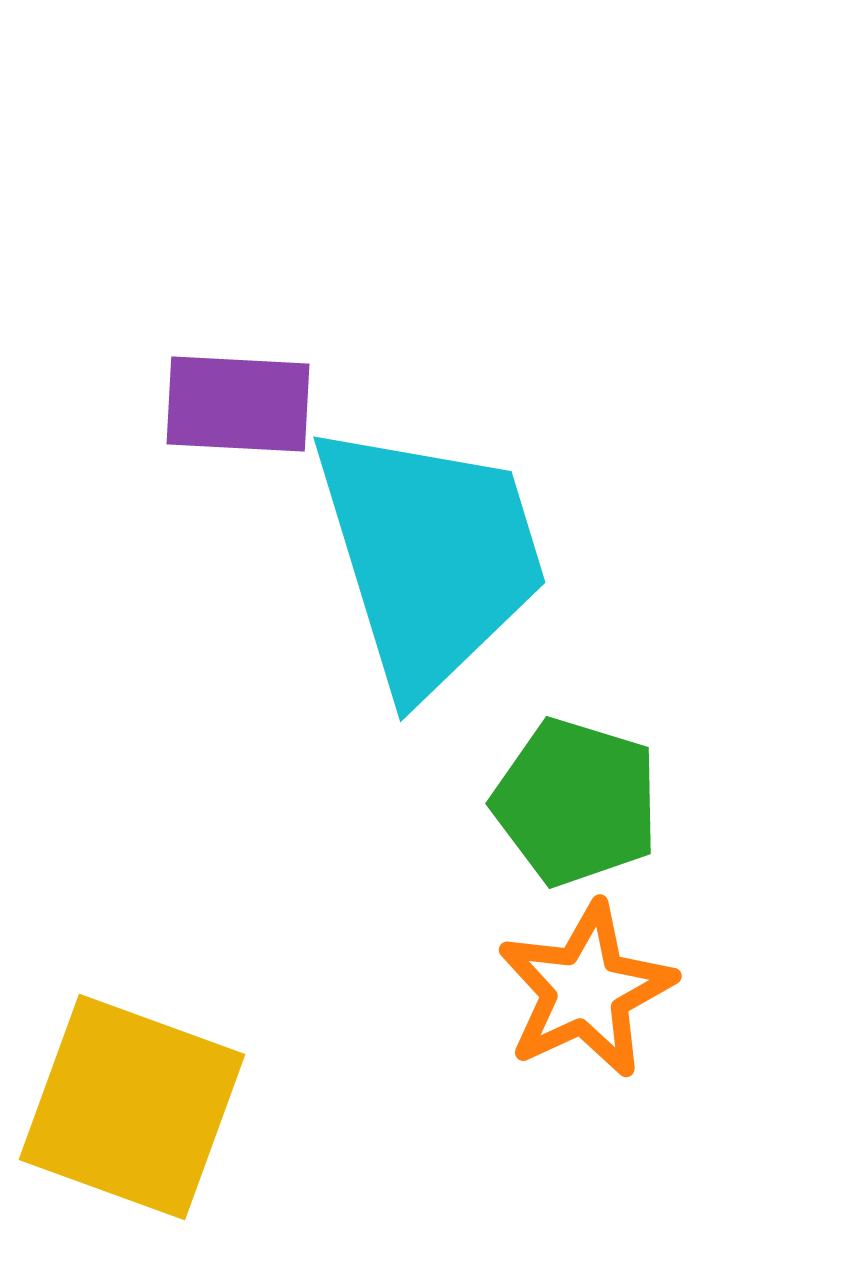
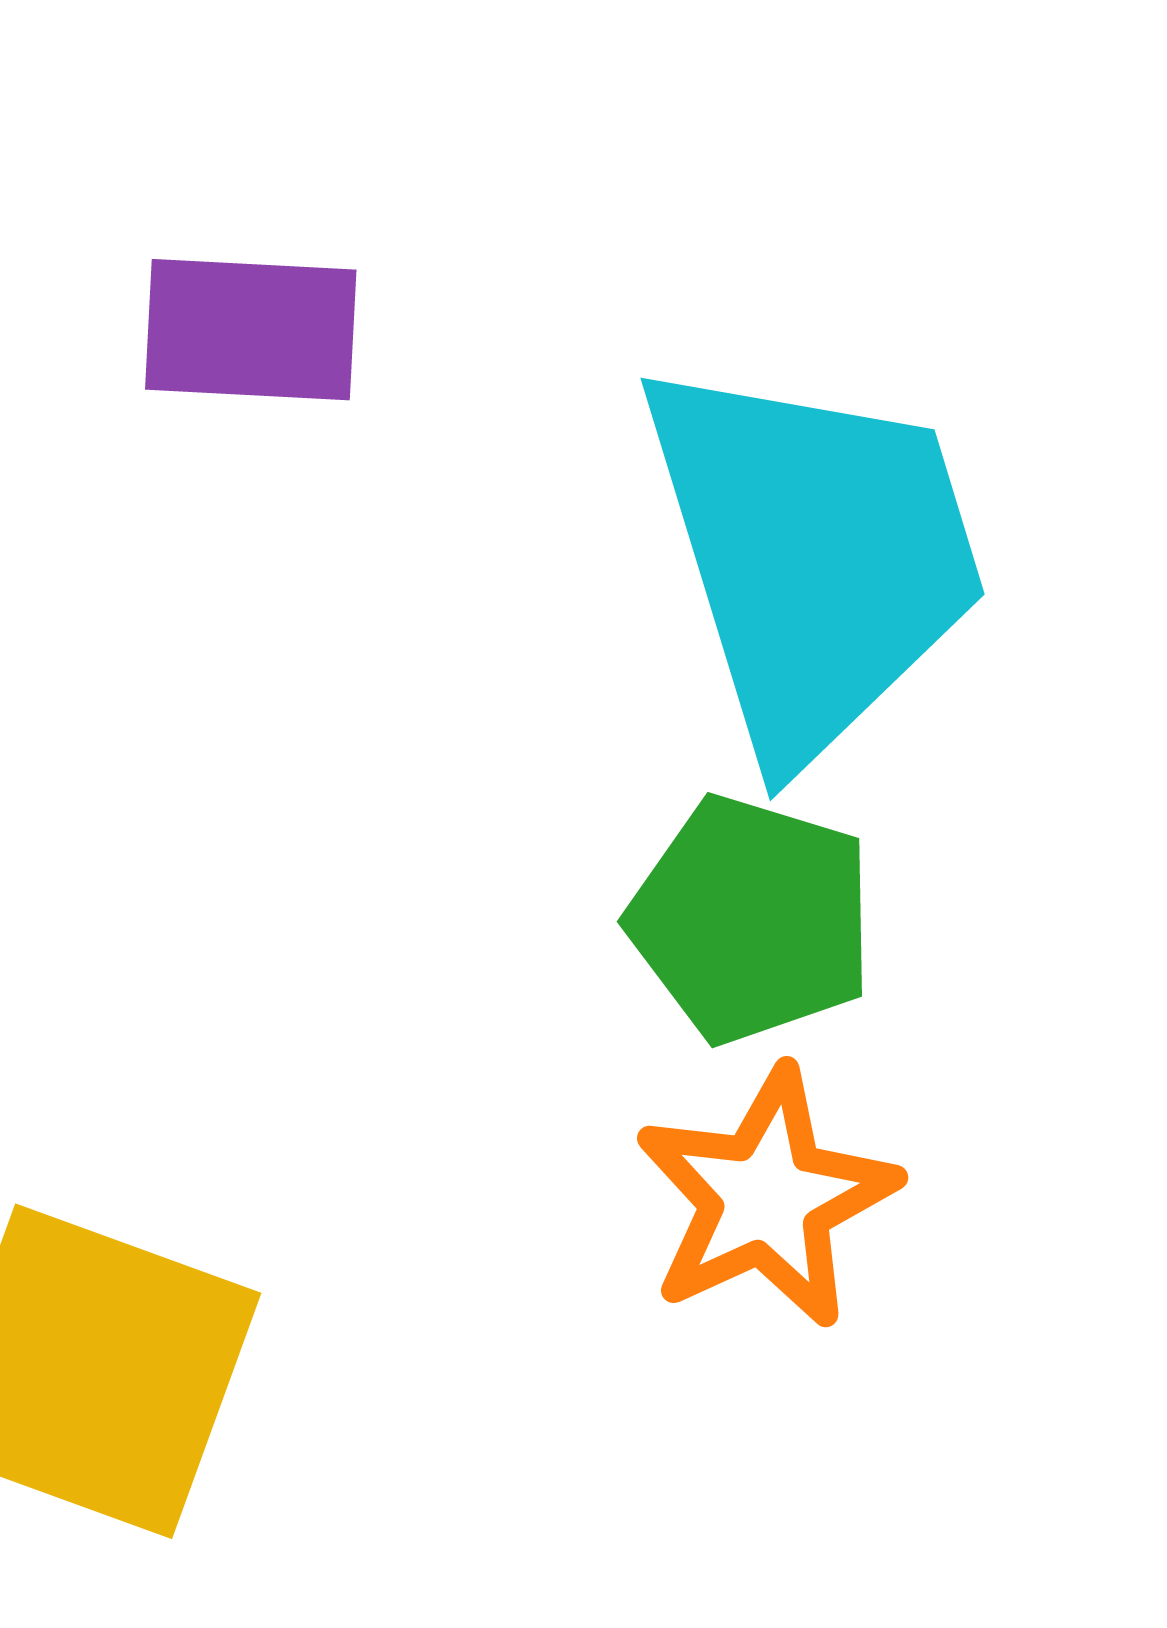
cyan trapezoid: (430, 557) -> (814, 556), moved

